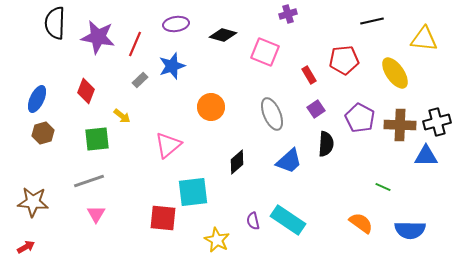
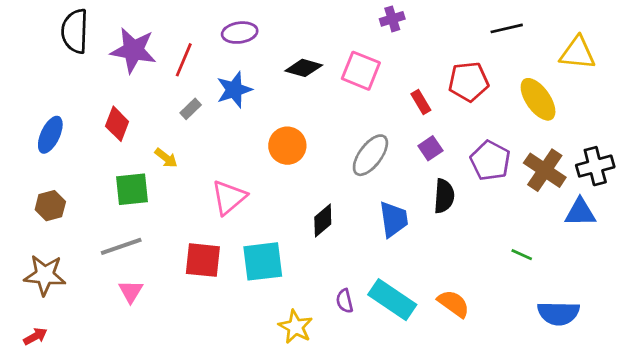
black diamond: (223, 35) -> (304, 68), moved
gray ellipse: (272, 114) -> (370, 155), turned 60
brown cross: (400, 125) -> (545, 170), turned 32
brown hexagon: (43, 133) -> (50, 206), moved
blue trapezoid: (289, 161) -> (394, 219), turned -56
red square: (163, 218) -> (203, 260), moved
orange semicircle: (361, 223) -> (454, 304), moved

